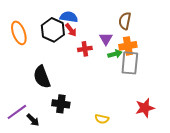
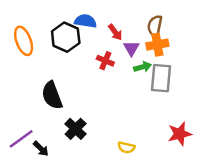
red arrow: (71, 30) -> (115, 32), moved
orange cross: (128, 46) -> (157, 45), moved
red cross: (85, 49) -> (105, 61), turned 32
black cross: (61, 104) -> (76, 129), turned 36

